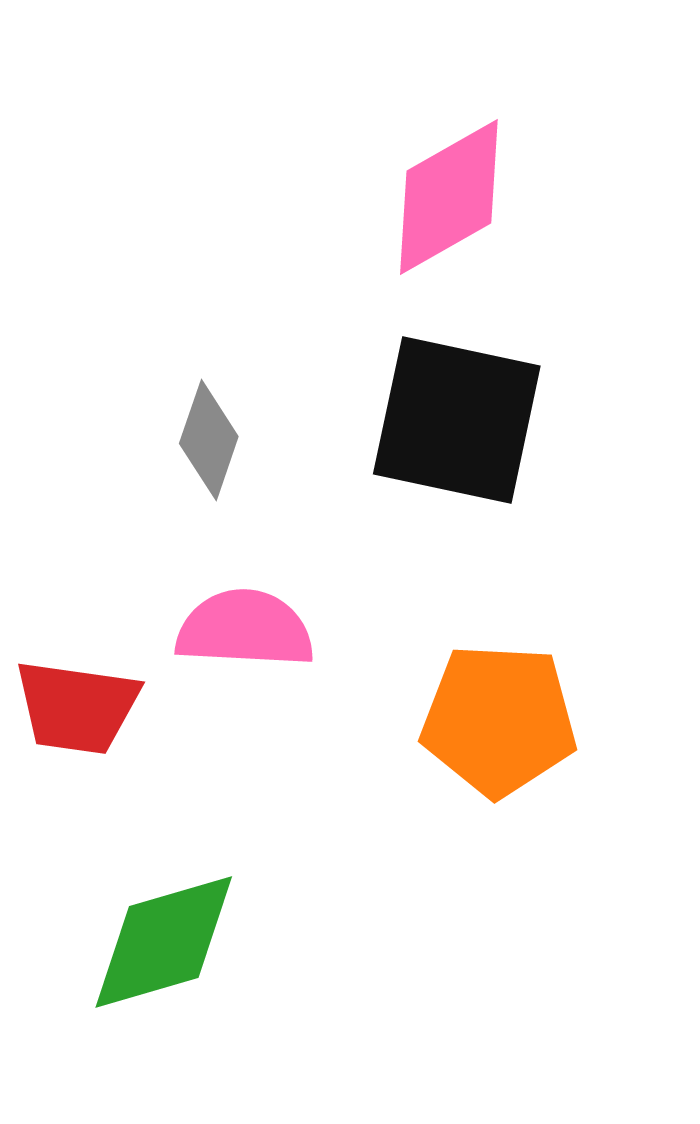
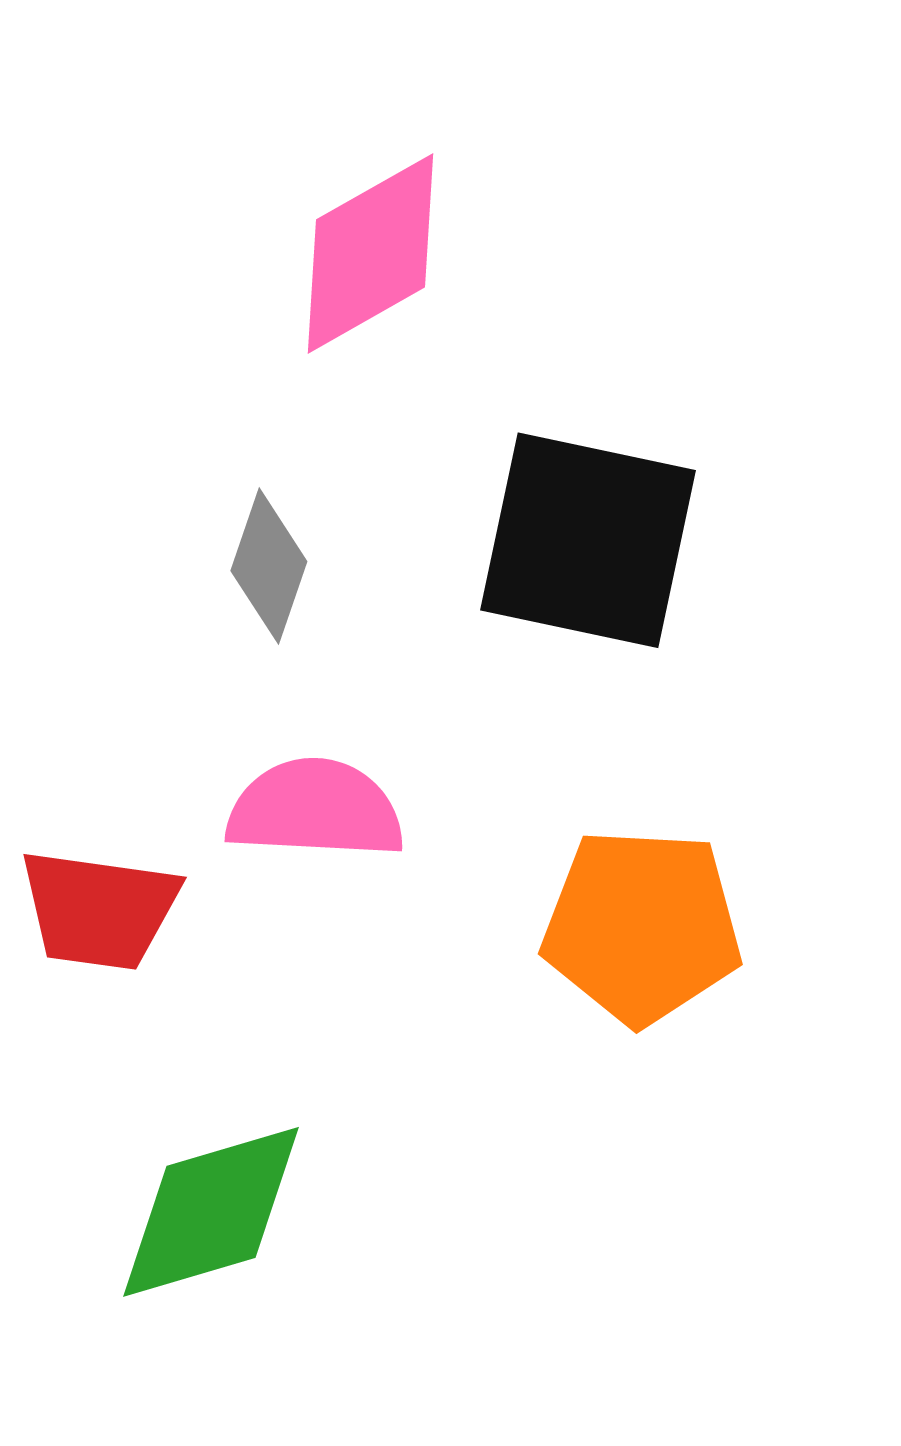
pink diamond: (449, 197) -> (371, 253), moved

